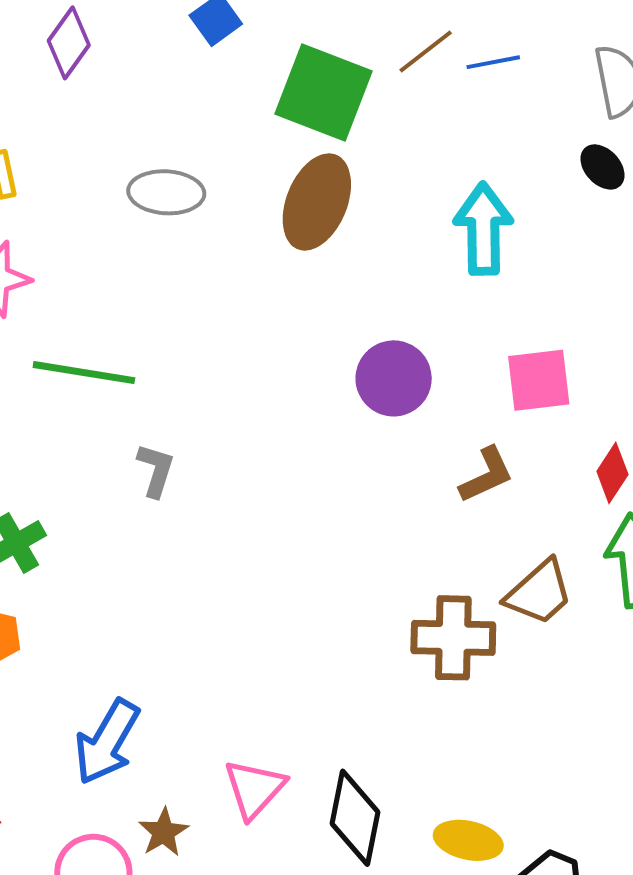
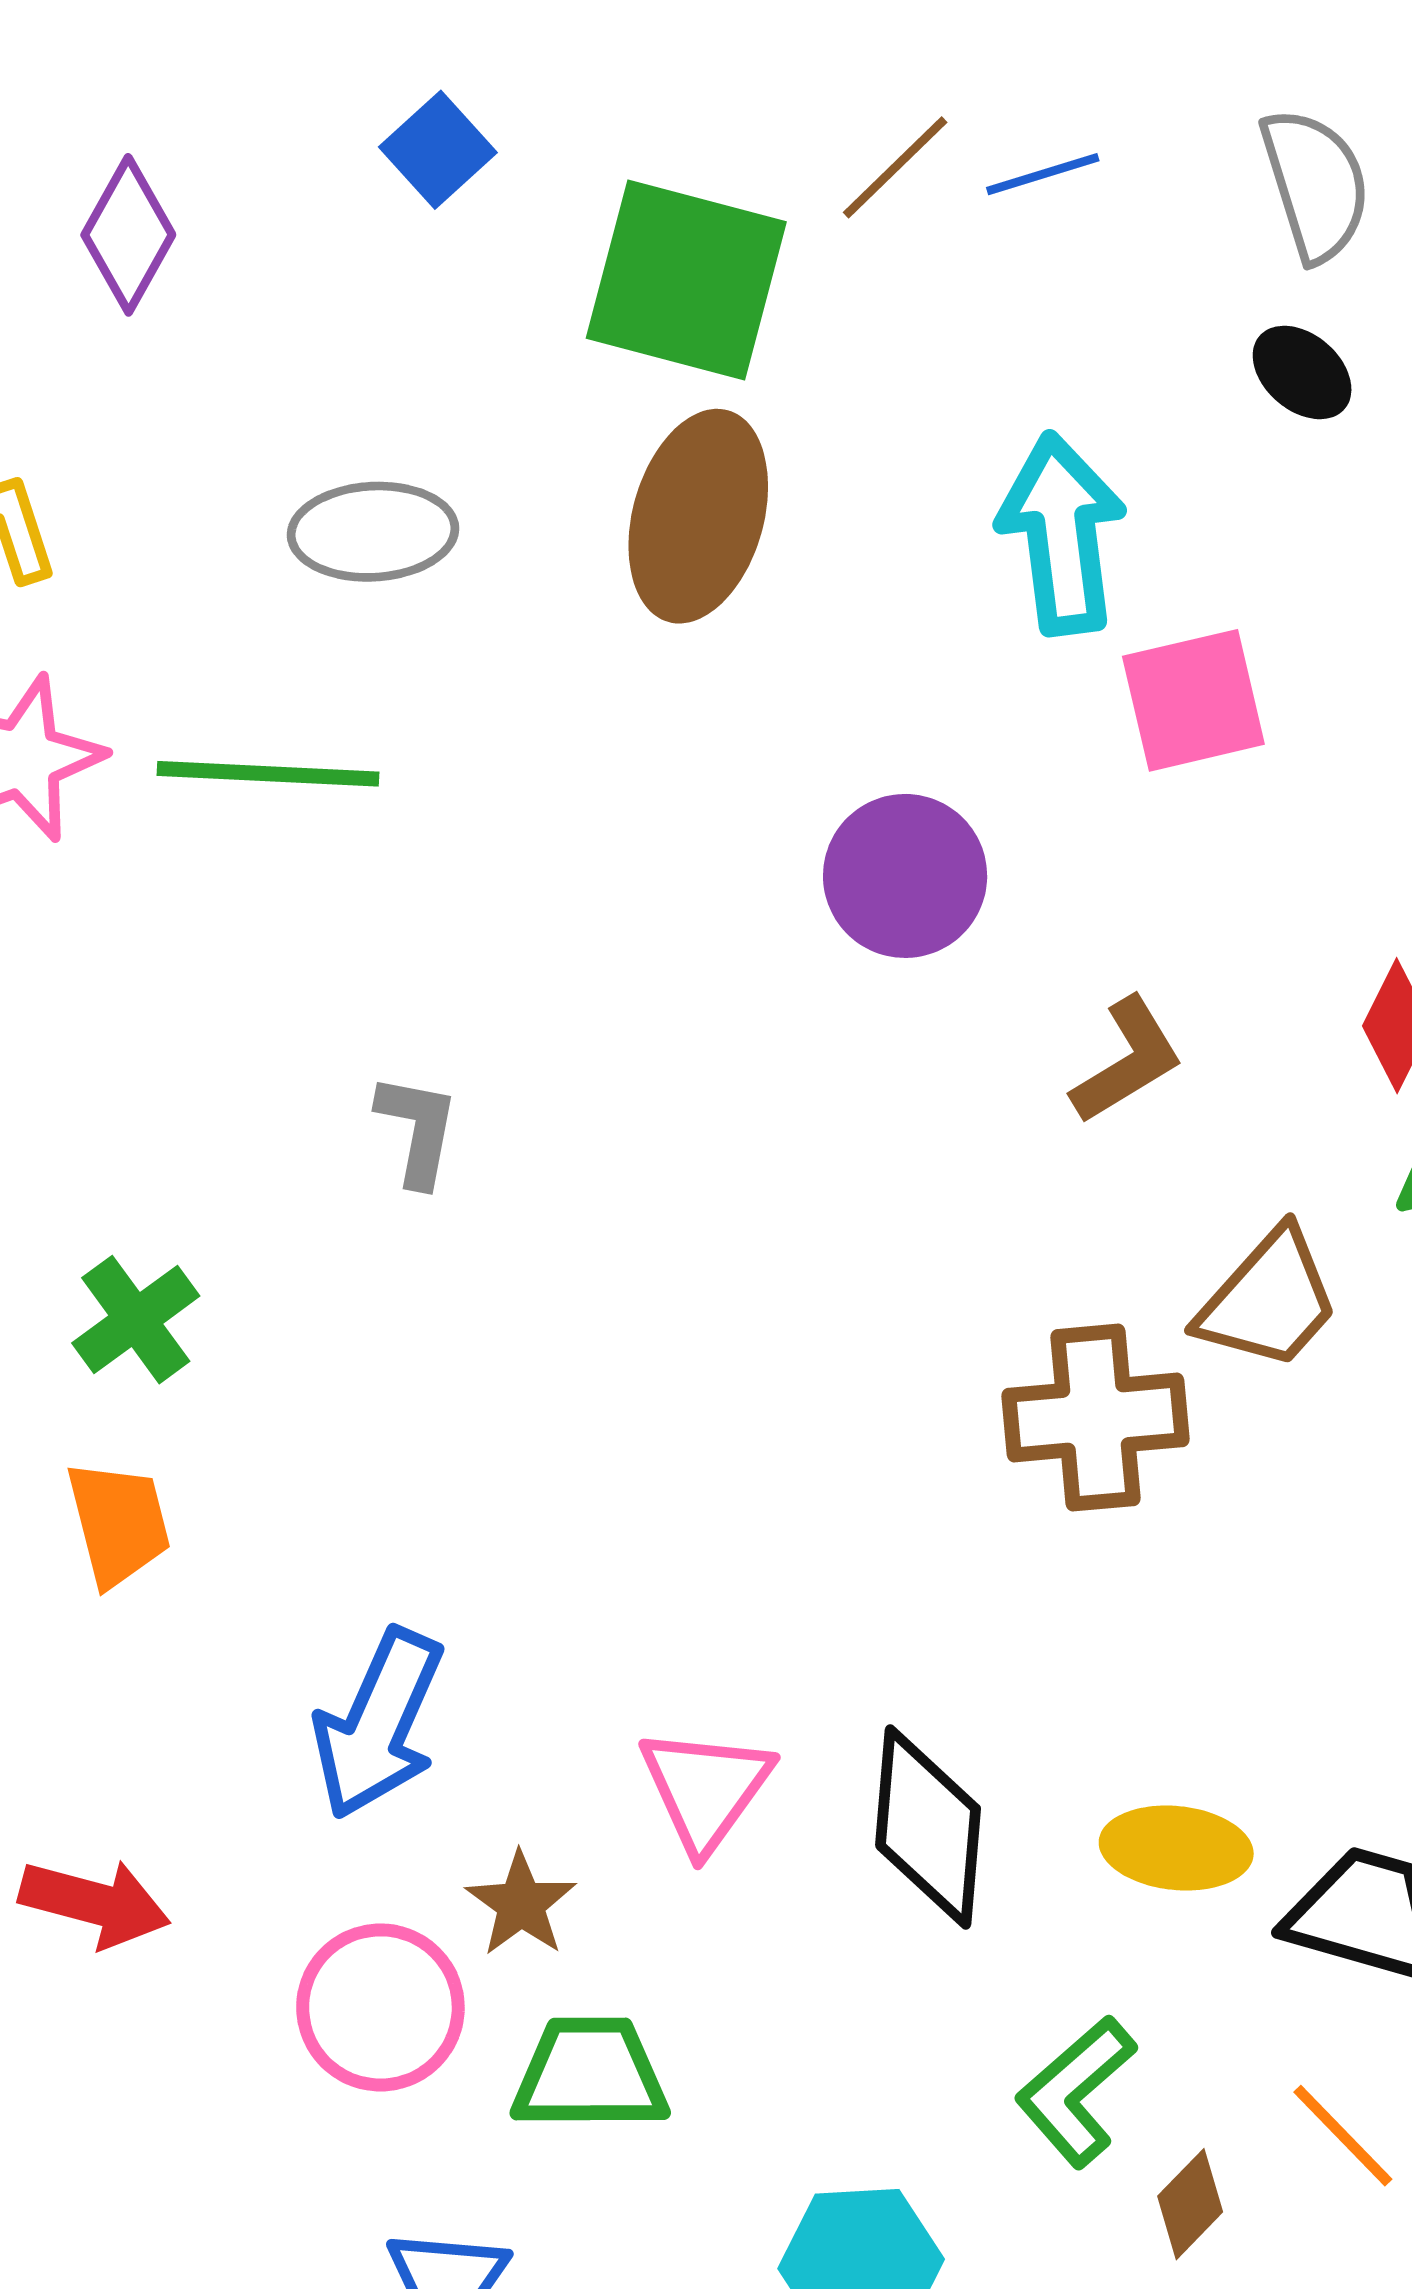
green line: (84, 373) -> (268, 774), moved
pink square: (539, 380) -> (1193, 700), moved

